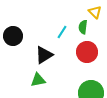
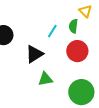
green triangle: (38, 80) -> (45, 79), moved

